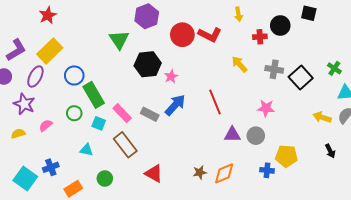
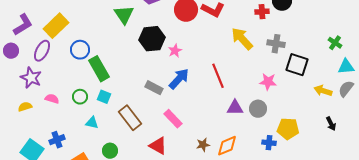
yellow arrow: (239, 64) -> (242, 39), size x1.4
black square: (301, 78) -> (297, 65), moved, turned -30
green circle: (74, 113) -> (80, 97), moved
pink rectangle: (122, 113) -> (173, 119), moved
pink semicircle: (46, 125) -> (52, 99), turned 56

